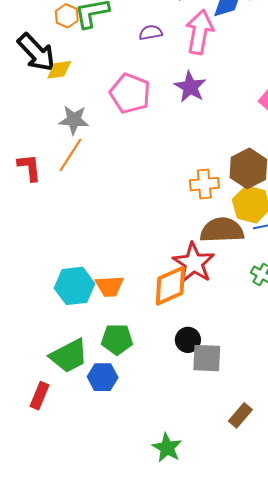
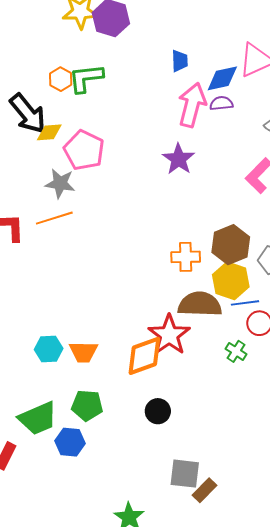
purple semicircle: (151, 33) -> (221, 103), moved
pink pentagon: (130, 93) -> (84, 150), moved
orange line: (71, 155) -> (54, 218), turned 36
cyan hexagon: (74, 286) -> (49, 349), size x0.7
gray square: (207, 358) -> (185, 474), moved

